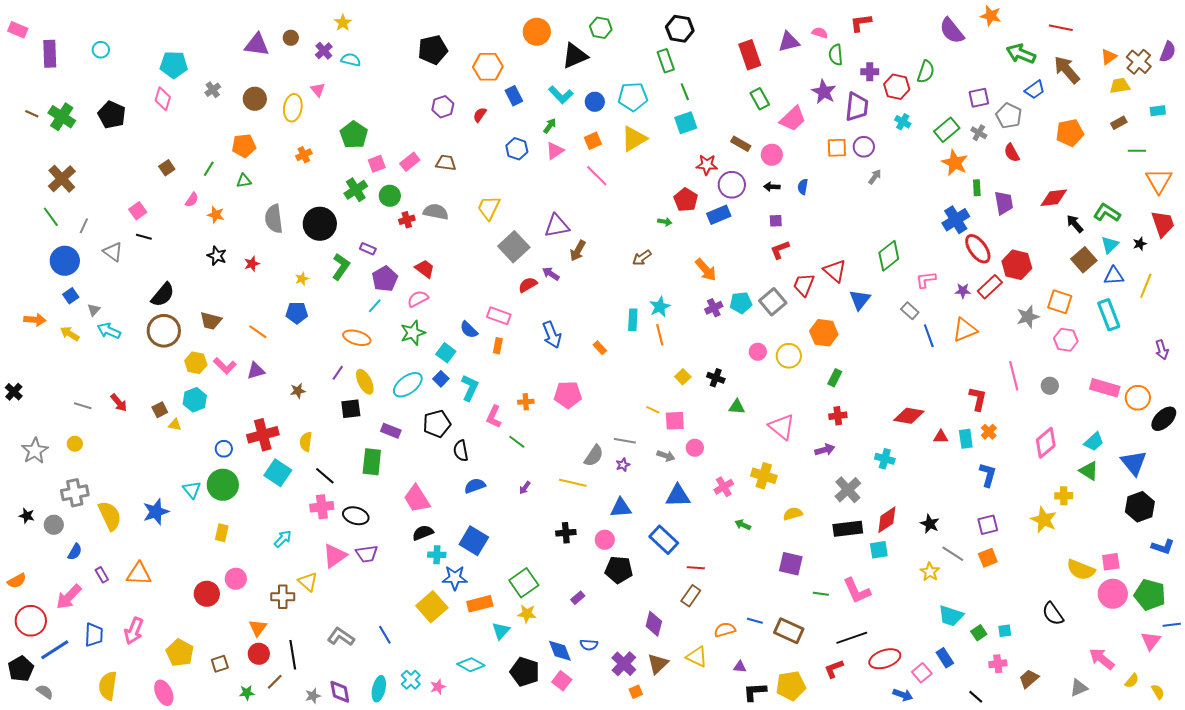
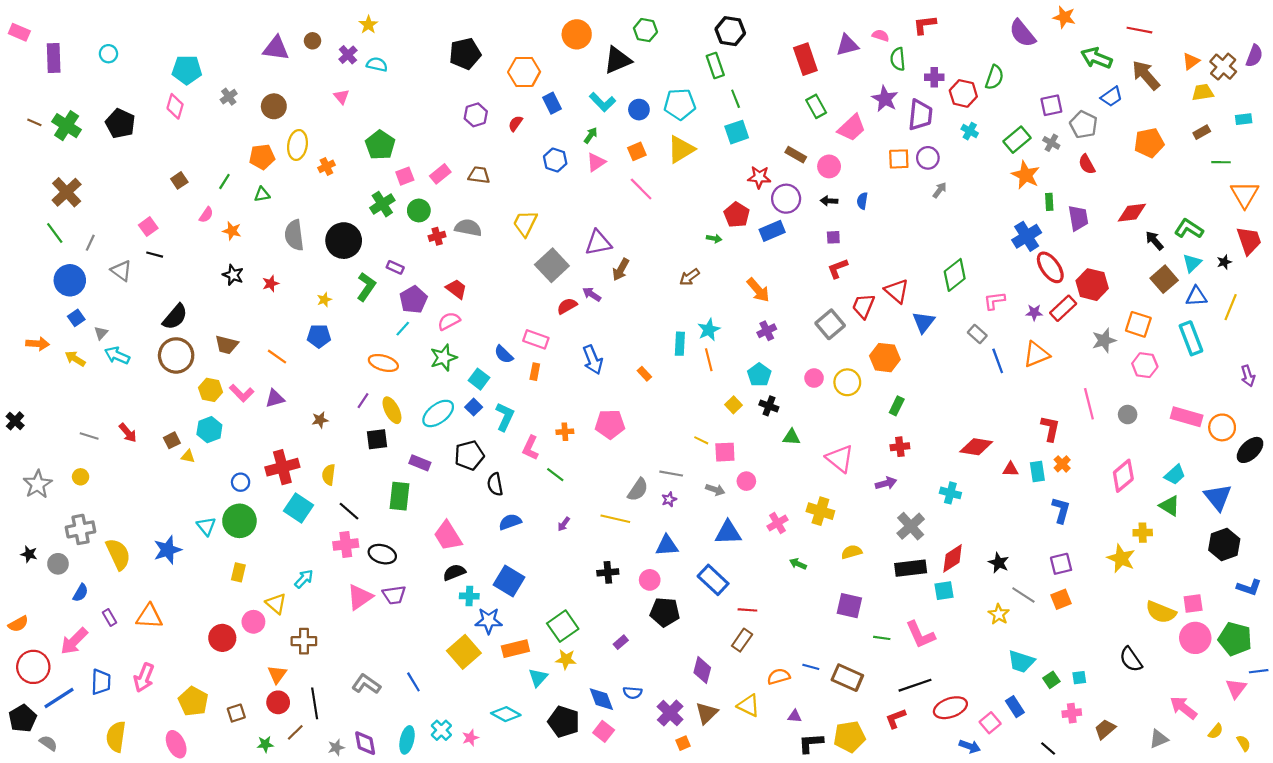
yellow ellipse: (293, 108) -> (297, 145), moved
cyan pentagon: (741, 303) -> (759, 375), moved, turned -30
yellow triangle: (308, 582) -> (276, 604), moved

